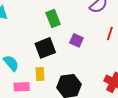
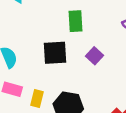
yellow rectangle: (40, 74) -> (37, 99), moved

